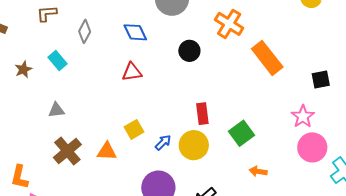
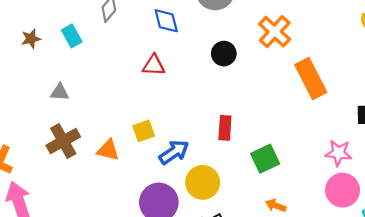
pink star: (303, 116) -> (339, 153), turned 30
blue arrow: (163, 142) -> (174, 152), size x1.5
yellow circle: (194, 145) -> (203, 182), moved

